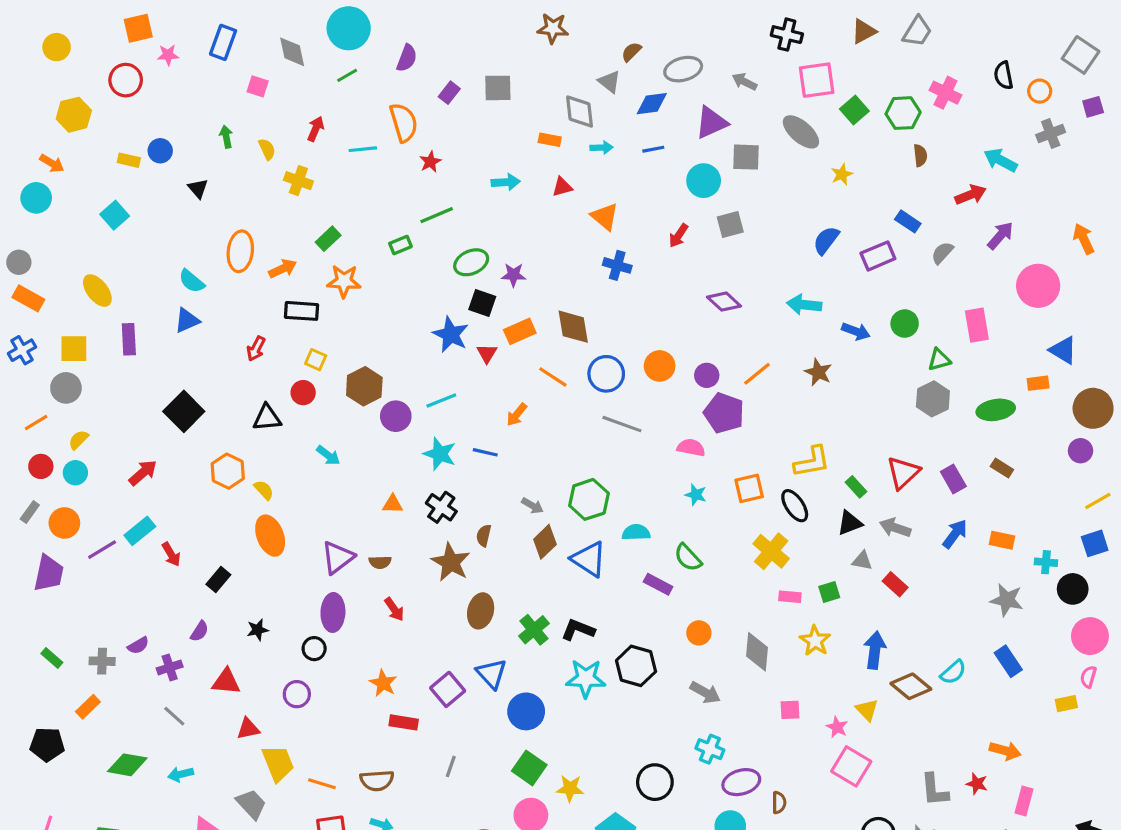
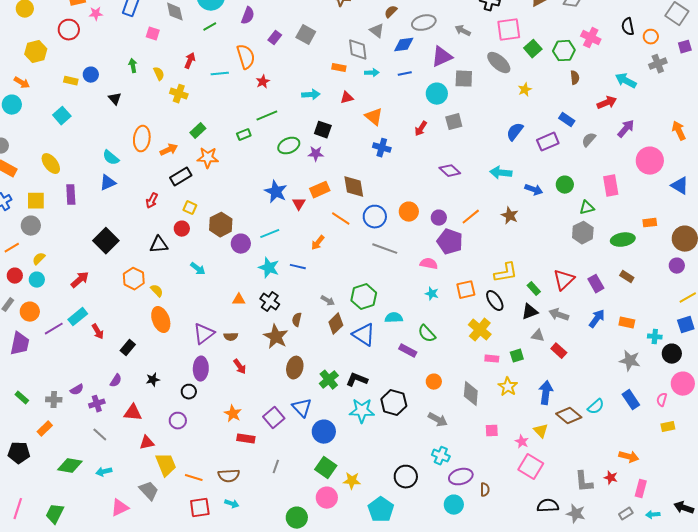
gray square: (498, 88) -> (306, 35), turned 30
black square: (482, 303) -> (323, 130), moved
black rectangle: (302, 311) -> (181, 177), turned -35
blue triangle: (1063, 350) -> (680, 186), moved
pink semicircle: (1088, 677) -> (662, 400), moved

